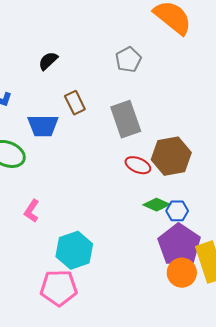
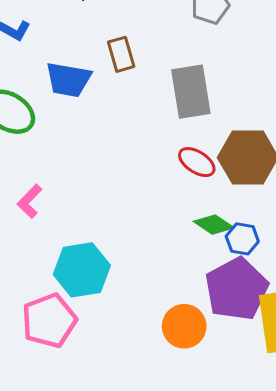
orange circle: (182, 273) -> (184, 326), moved
pink pentagon: (59, 288) -> (49, 321), turned -30

